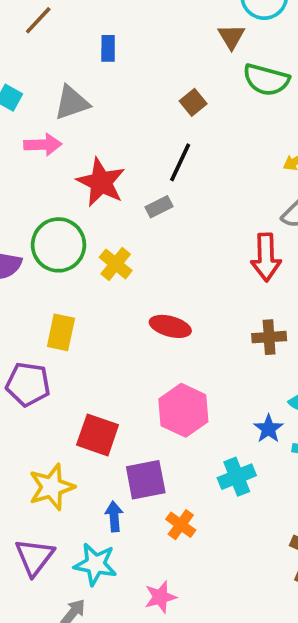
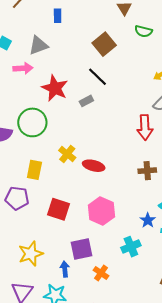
green semicircle: (266, 80) -> (143, 31), size x0.7
brown square: (193, 102) -> (104, 44), size x1.6
black line: (180, 162) -> (98, 77), turned -70
yellow cross: (116, 264) -> (67, 154), moved
red square: (98, 435) -> (59, 209), moved

